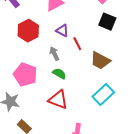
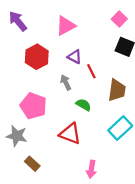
brown trapezoid: (100, 61) -> (117, 90), turned -110
green semicircle: (59, 74) -> (84, 105), moved

